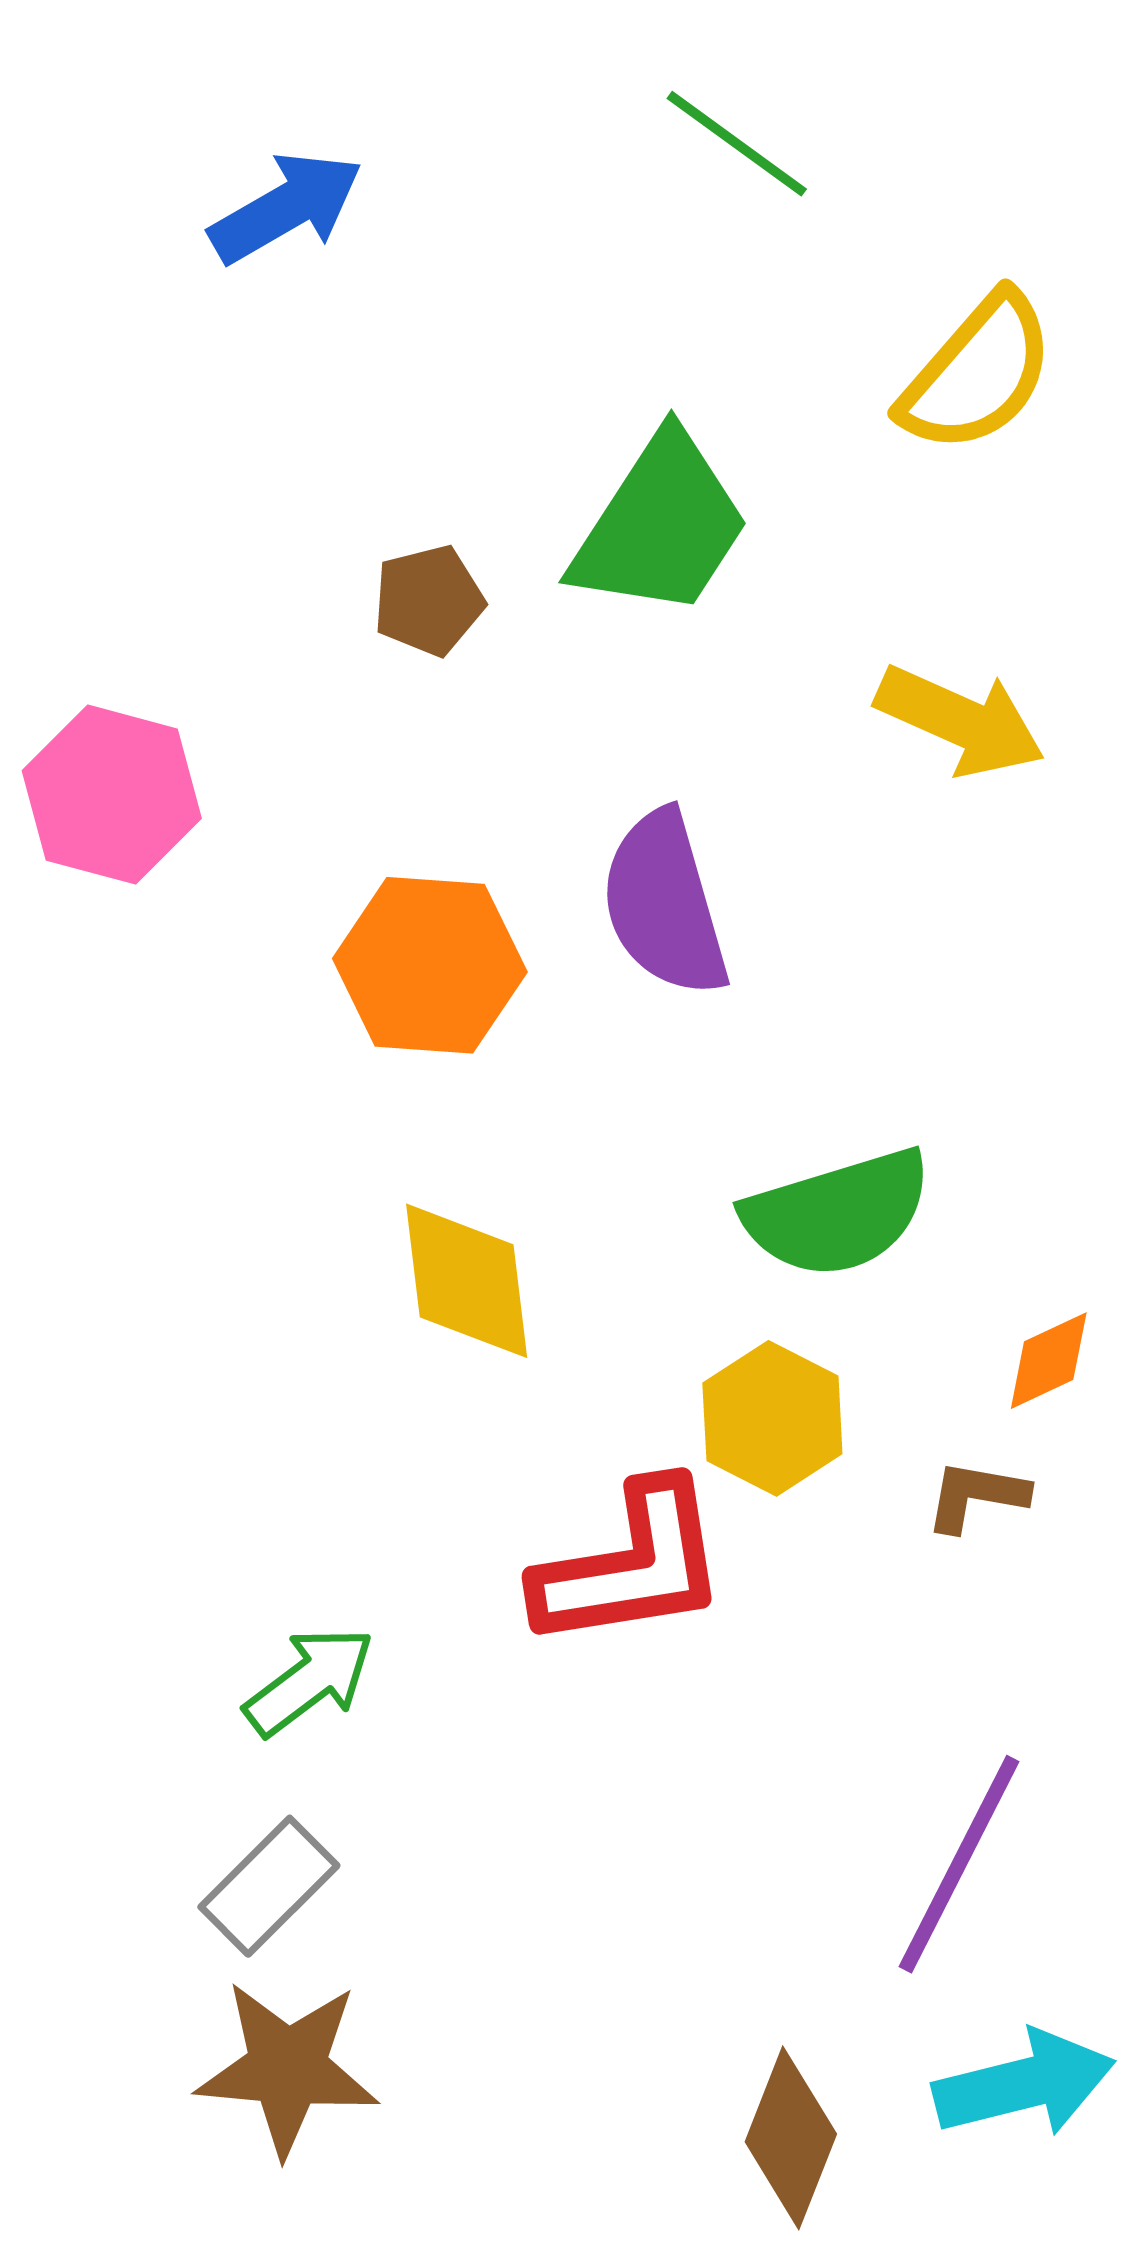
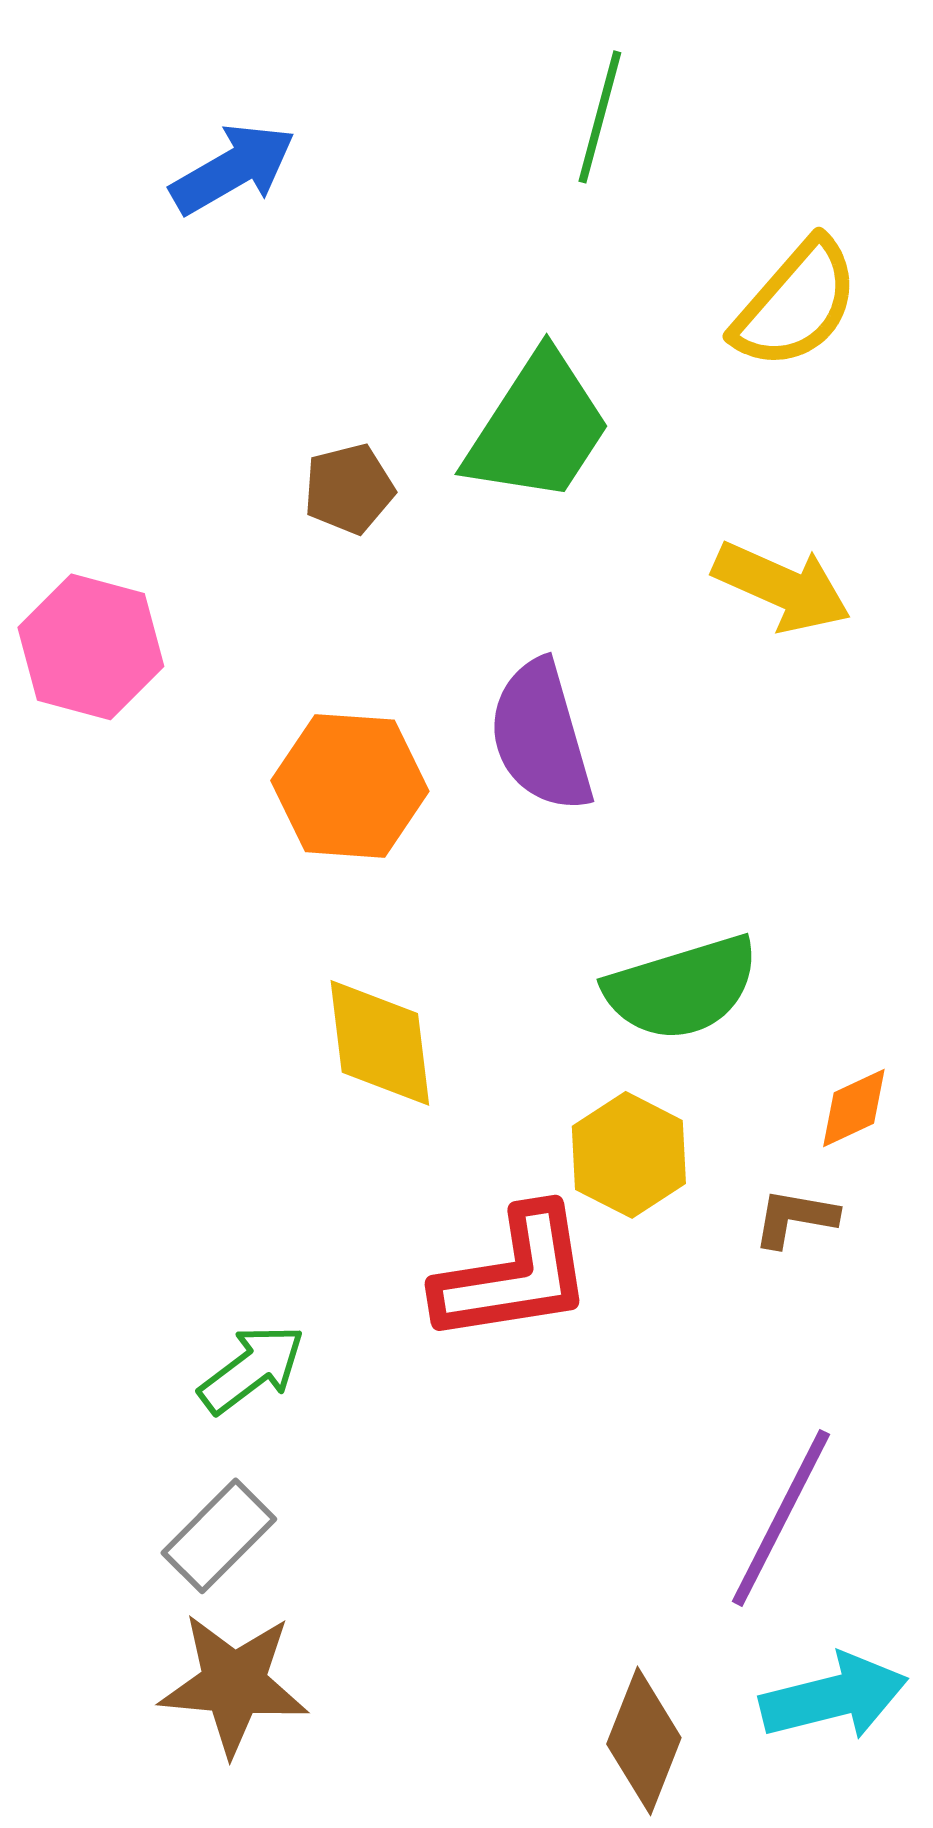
green line: (737, 144) -> (600, 117), turned 69

